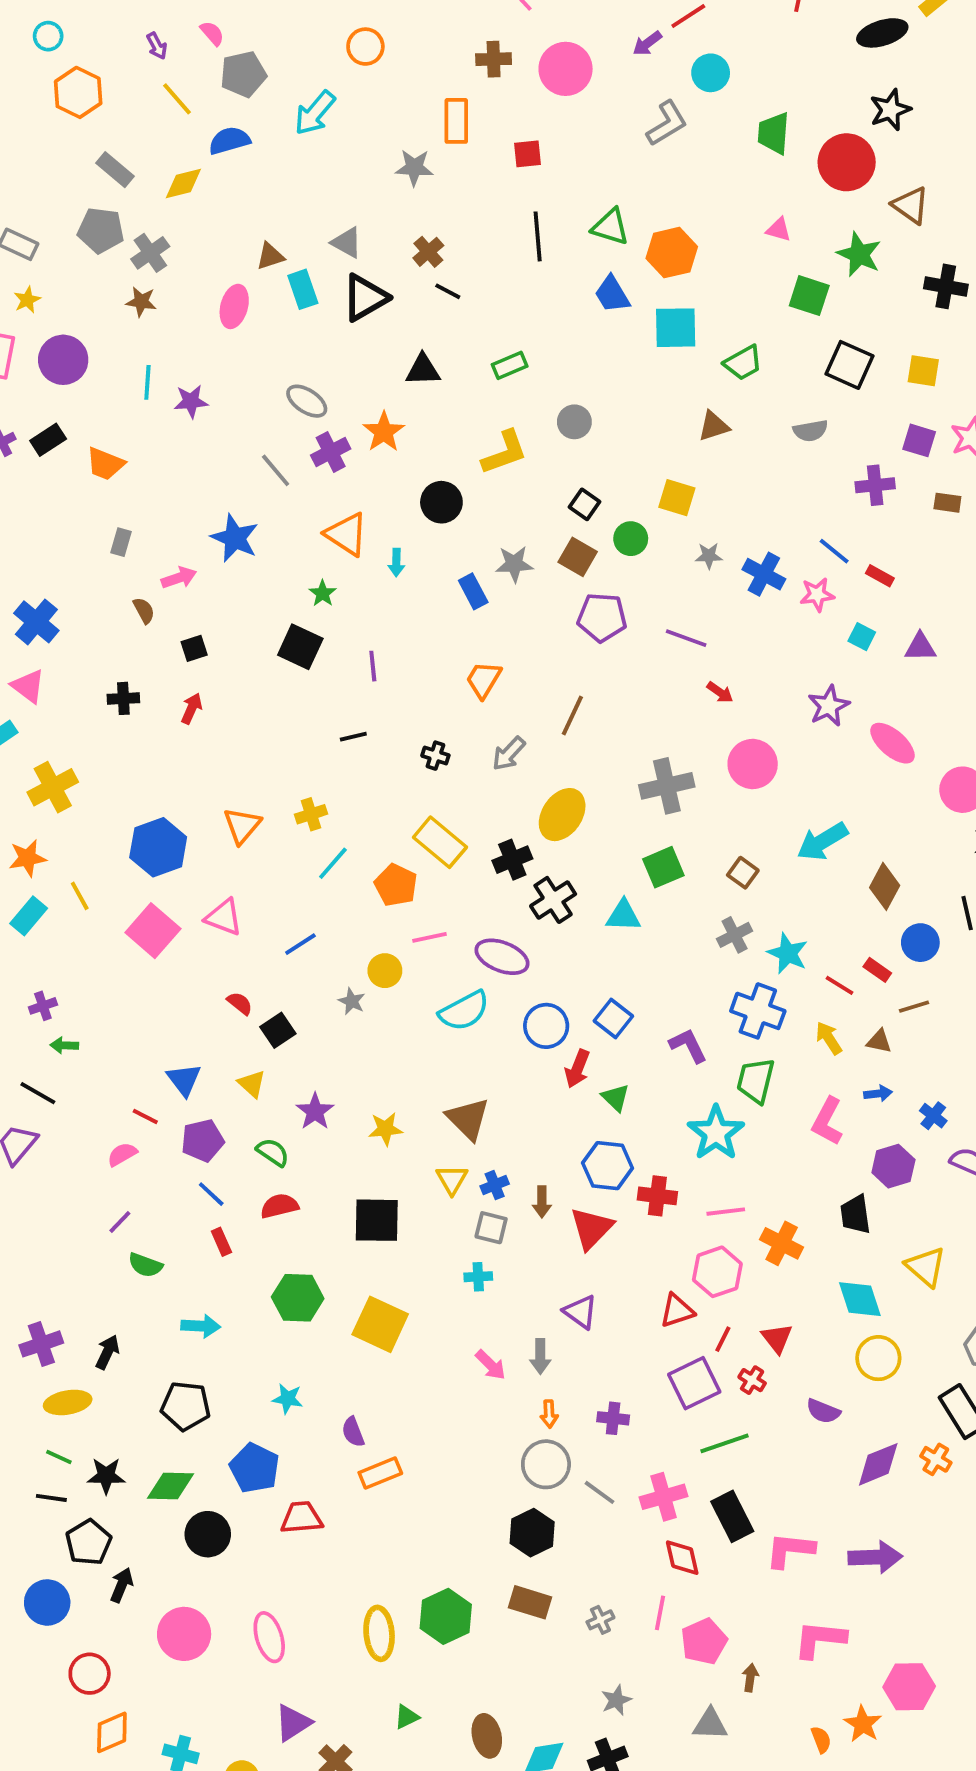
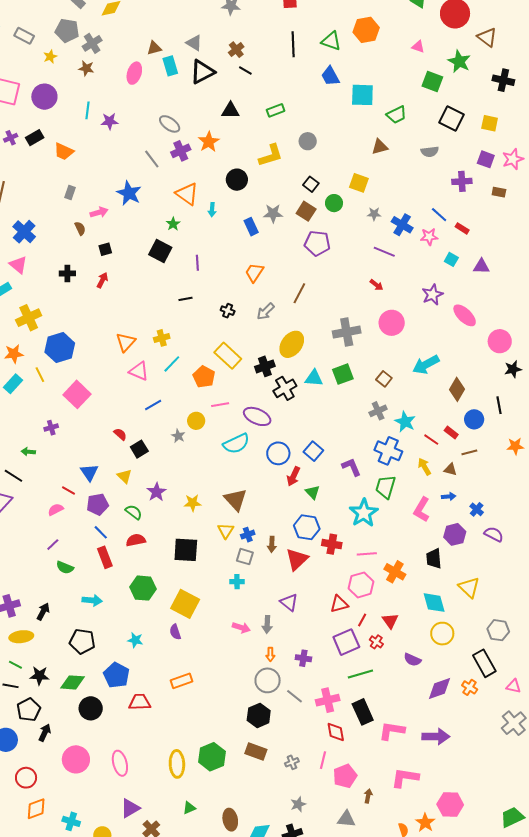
orange hexagon: (672, 253) -> (366, 30), moved
yellow star: (27, 300) -> (50, 57), moved
purple line: (686, 638) -> (384, 252), moved
blue hexagon: (158, 847) -> (60, 348), moved
cyan triangle: (623, 916) -> (314, 378), moved
pink triangle: (224, 917) -> (139, 371), moved
purple cross: (43, 1006) -> (51, 428), moved
red rectangle: (221, 1242) -> (105, 557), size x1.5
pink arrow: (491, 1365) -> (241, 628), turned -30
purple semicircle: (353, 1432) -> (175, 632), moved

